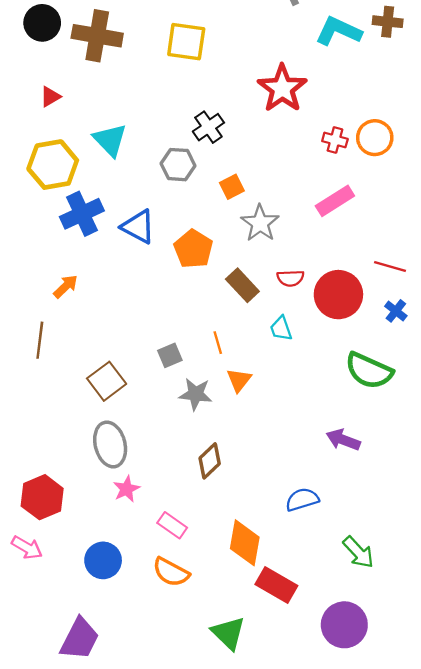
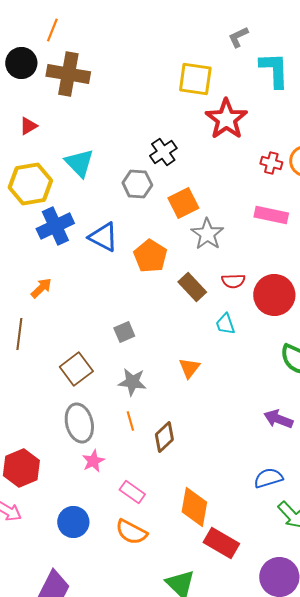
cyan L-shape: (338, 31) -> (274, 70), turned 63
yellow square: (186, 42) -> (195, 79), moved
orange square: (232, 187) -> (183, 203), size x1.4
pink rectangle: (335, 201) -> (271, 215), turned 44
orange line: (218, 343) -> (130, 421), moved
gray square: (170, 355) -> (124, 332), moved
gray star: (196, 394) -> (132, 382), moved
blue semicircle: (302, 500) -> (268, 478), moved

